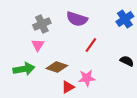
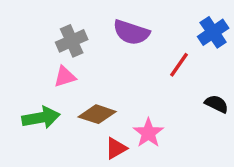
pink triangle: (38, 45) -> (65, 77), turned 40
red line: (91, 45) -> (179, 65), moved
pink star: (87, 78) -> (148, 133), turned -30

